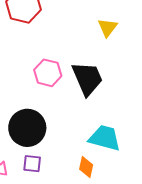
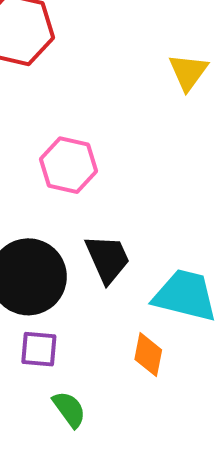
black trapezoid: (87, 79) -> (107, 259), moved, size x0.7

